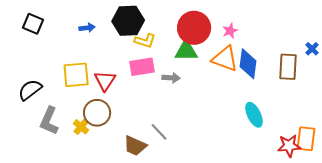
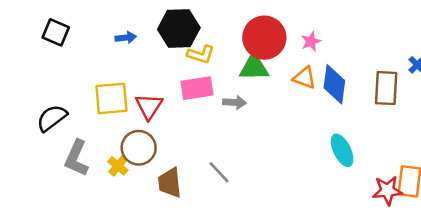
orange triangle: (225, 59) -> (305, 78), size x0.7
brown trapezoid: (135, 146) -> (170, 183), moved, turned 60

